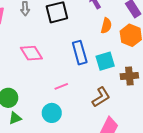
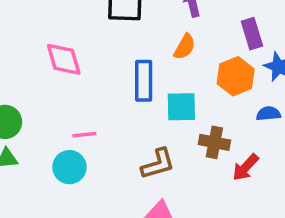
orange semicircle: (106, 26) -> (185, 47), moved
pink line: (61, 86) -> (84, 135), moved

